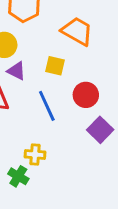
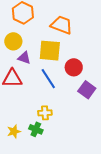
yellow square: (55, 66) -> (50, 51), size x1.6

